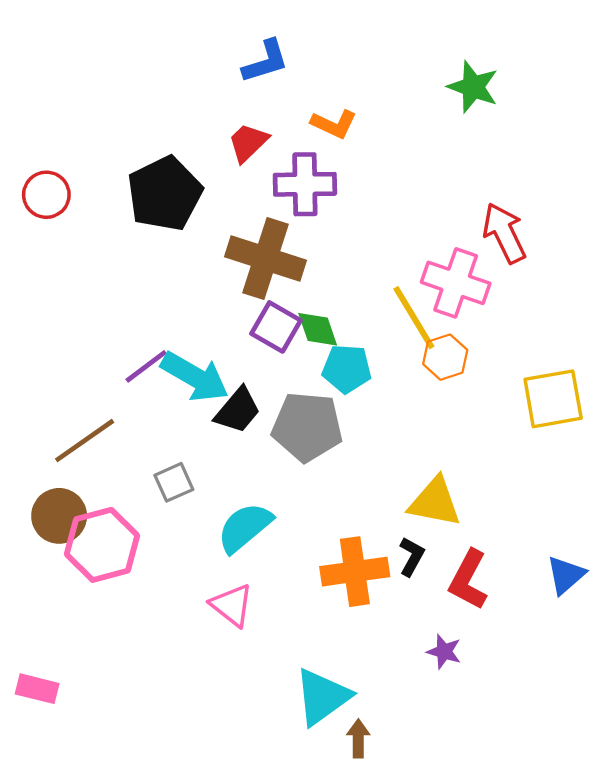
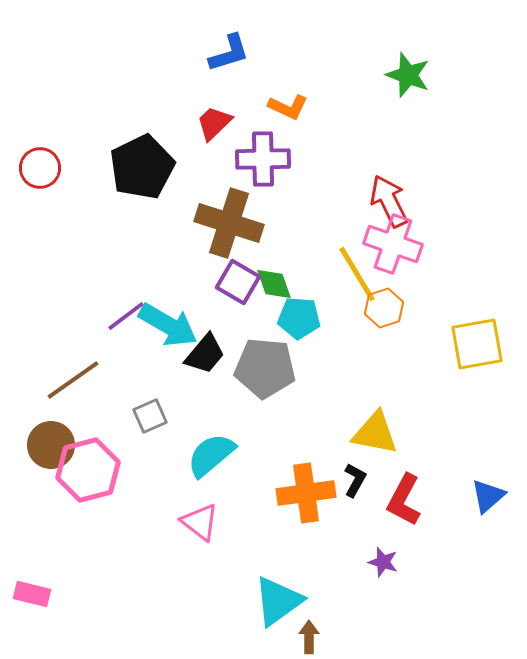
red arrow: (504, 233) -> (389, 201), moved

